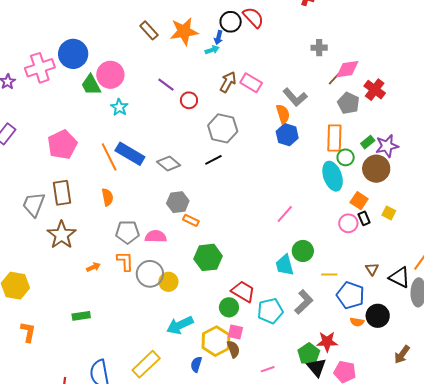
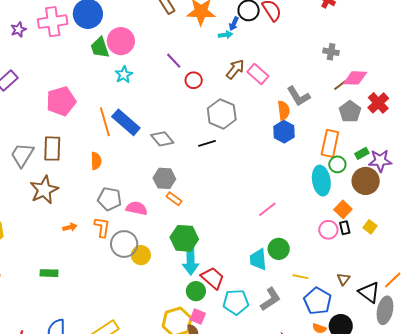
cyan arrow: (180, 325) -> (191, 261), moved, turned -76

